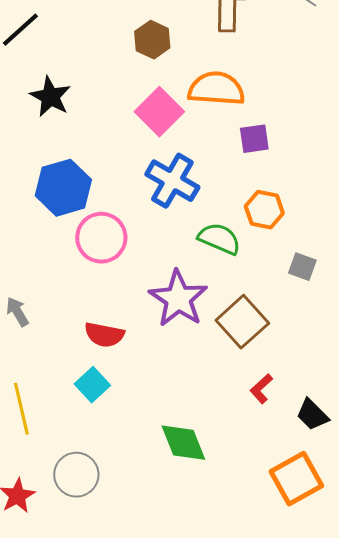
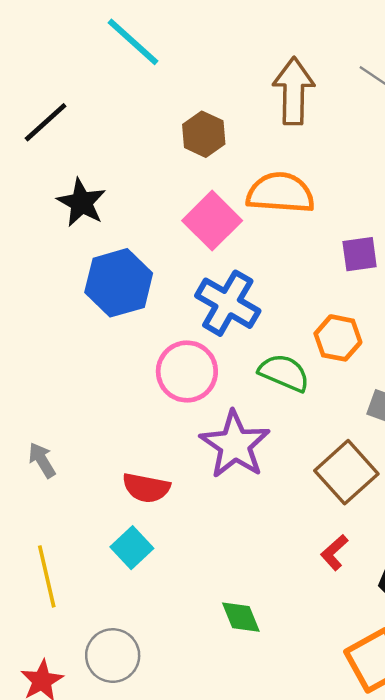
purple square: (254, 139) -> (360, 254), moved
blue hexagon: (63, 188) -> (119, 283), moved
pink circle: (101, 238) -> (187, 371), moved
brown square: (242, 322) -> (346, 472), moved
green diamond: (183, 443) -> (241, 617), size x0.7

